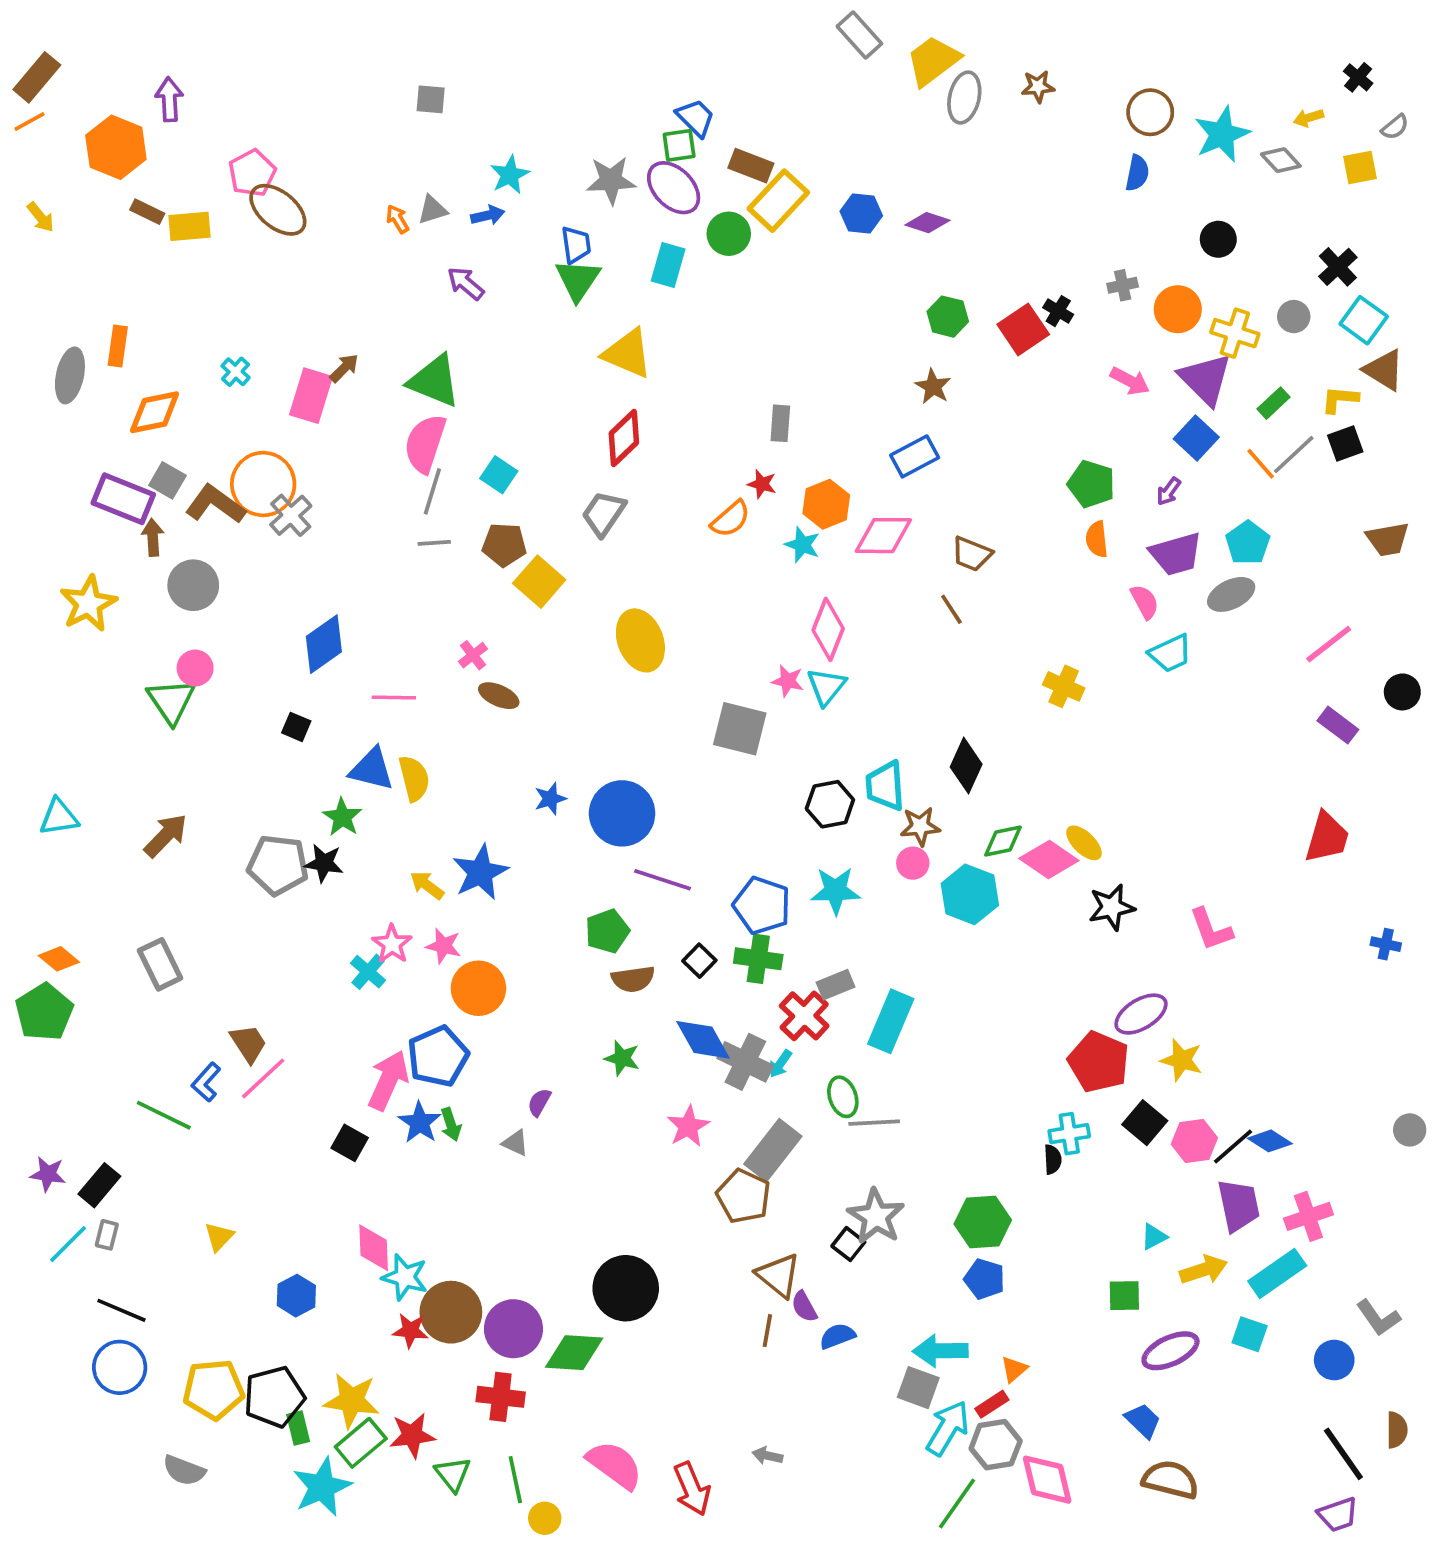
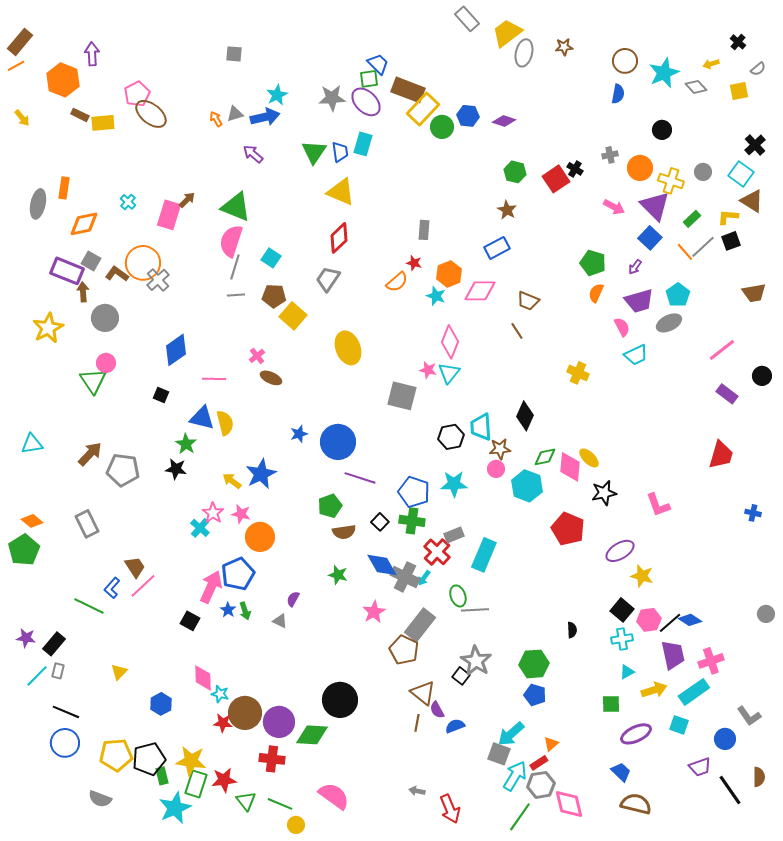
brown rectangle: (751, 166) -> (408, 90), size x1.4
blue arrow: (488, 215) -> (265, 117), size x1.6
green circle: (729, 234) -> (442, 127), moved
blue trapezoid: (576, 245) -> (340, 152), moved
black cross: (1338, 267) -> (755, 145), moved
brown L-shape: (215, 504) -> (117, 274), size x0.7
orange semicircle: (1097, 539) -> (596, 293), turned 30
pink diamond: (1049, 859) -> (570, 467), turned 60
gray pentagon: (278, 865) -> (123, 470), moved
red pentagon: (1099, 1062) -> (568, 529), moved
blue star: (420, 1123) -> (228, 610), size x0.7
cyan cross: (1069, 1134) -> (622, 639), moved
cyan star: (405, 1277) -> (220, 694), size x0.7
cyan arrow: (940, 1351) -> (511, 734), turned -40
green rectangle: (361, 1443) -> (196, 784), turned -32
green line: (515, 1480) -> (280, 804), turned -55
red arrow: (692, 1489) -> (450, 809), moved
purple trapezoid: (1338, 1515) -> (700, 767), moved

